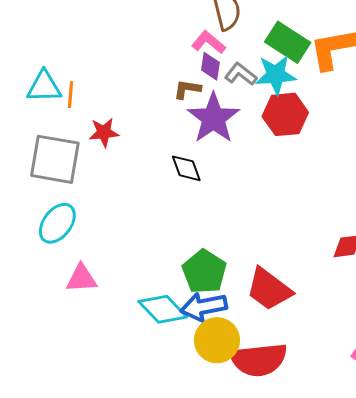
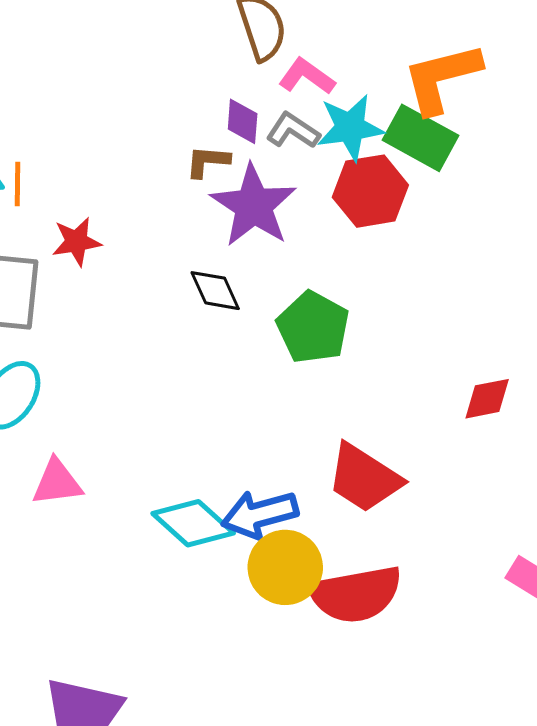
pink L-shape: (208, 42) -> (307, 76), moved
green rectangle: (288, 42) -> (420, 138), moved
green pentagon: (204, 272) -> (313, 327), moved

